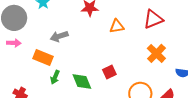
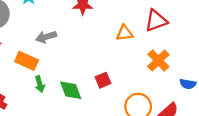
orange triangle: (117, 26) -> (125, 33), moved
green arrow: (55, 77) -> (40, 84), turned -40

